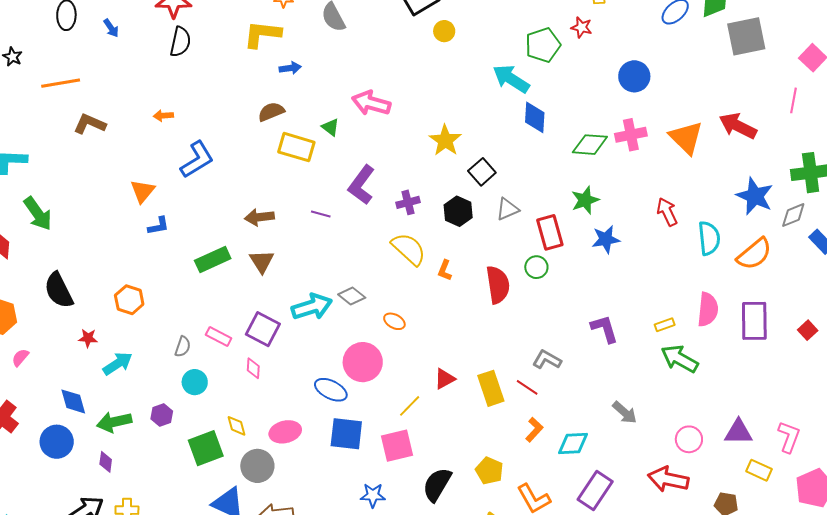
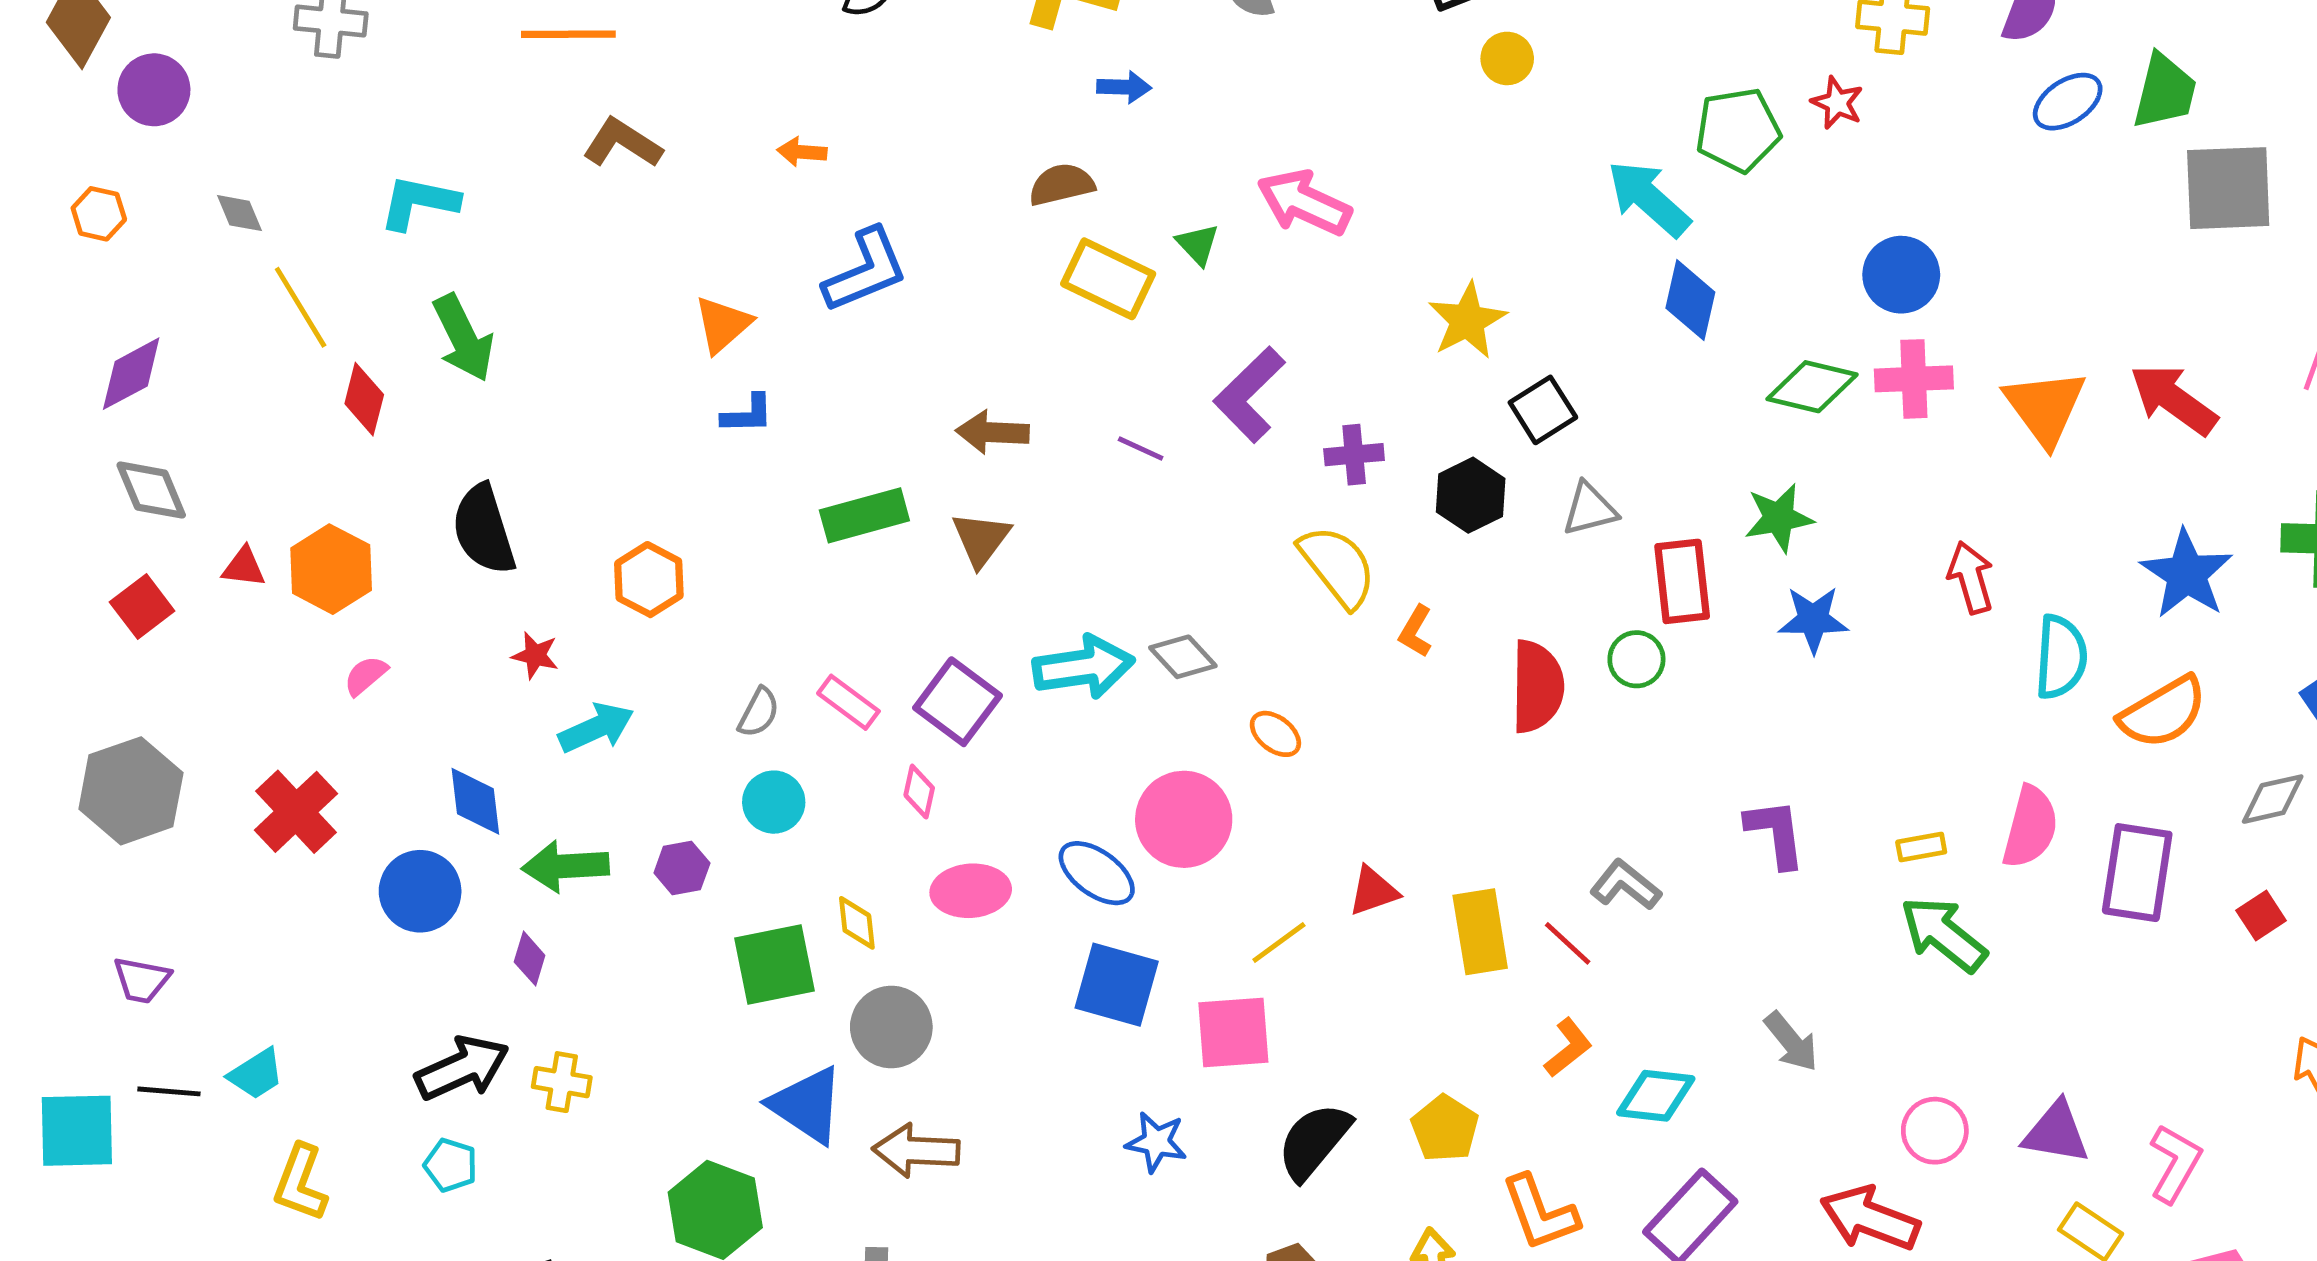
blue circle: (634, 76) -> (1901, 275), moved
gray diamond: (793, 215) -> (2273, 799), moved
pink ellipse: (285, 432) -> (971, 891), moved

